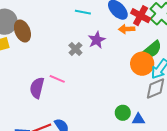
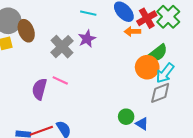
red cross: (141, 16) -> (147, 18), turned 30
purple star: (97, 40) -> (87, 39), moved
gray cross: (75, 49) -> (62, 47), moved, size x1.6
blue triangle: (138, 119) -> (142, 124), turned 32

